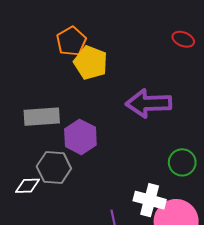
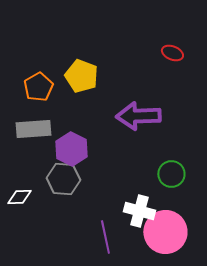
orange pentagon: (71, 41) -> (38, 87), moved
gray hexagon: (54, 168) -> (63, 179), moved

